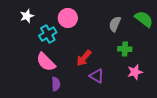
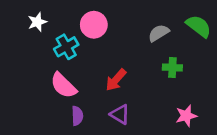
gray semicircle: (115, 24) -> (159, 33), turned 35
pink star: (135, 72) -> (186, 116), moved
purple triangle: (97, 76) -> (120, 114), moved

